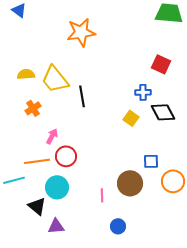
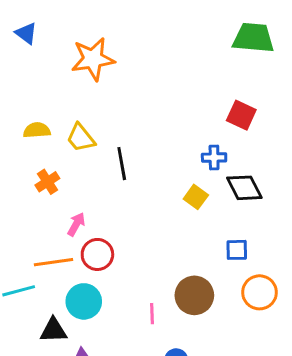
orange star: (81, 32) -> (93, 59), moved
yellow trapezoid: (55, 79) -> (81, 138), size x0.7
blue square: (151, 161) -> (237, 250), moved
black triangle: (37, 206) -> (53, 330), turned -42

